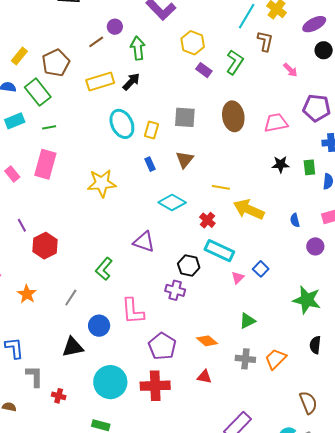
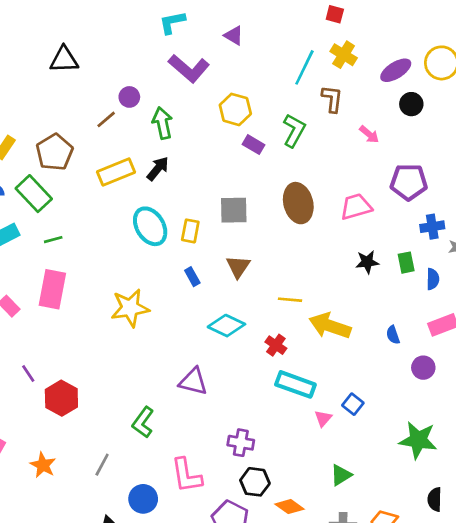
black hexagon: (189, 266) -> (255, 482), moved

